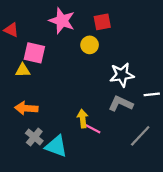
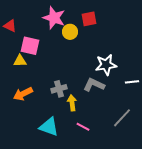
yellow circle: (90, 45) -> (70, 32), moved
gray L-shape: (121, 104) -> (94, 85), moved
orange arrow: (26, 108) -> (23, 94), turned -30
pink line: (93, 129) -> (83, 127), moved
gray cross: (34, 137) -> (59, 89), moved, turned 35

